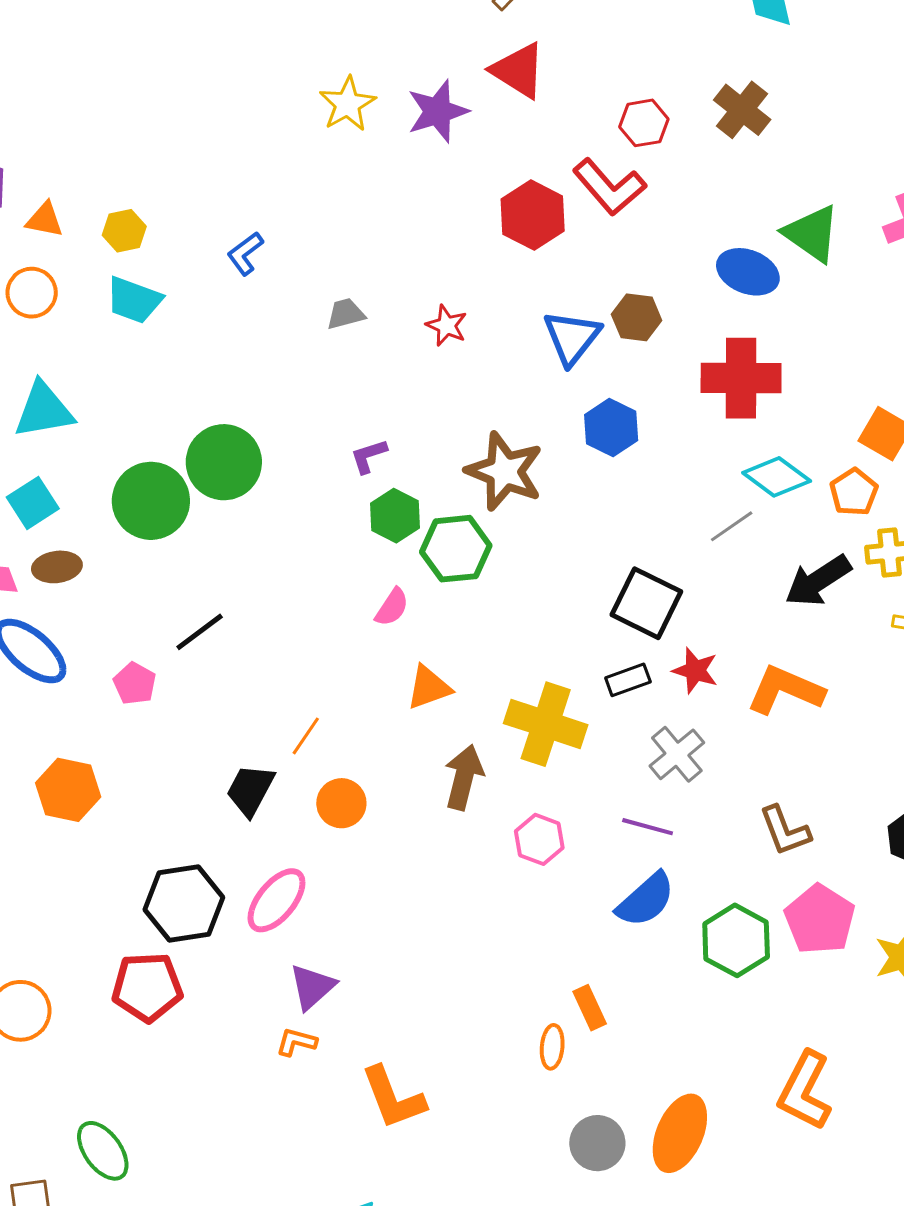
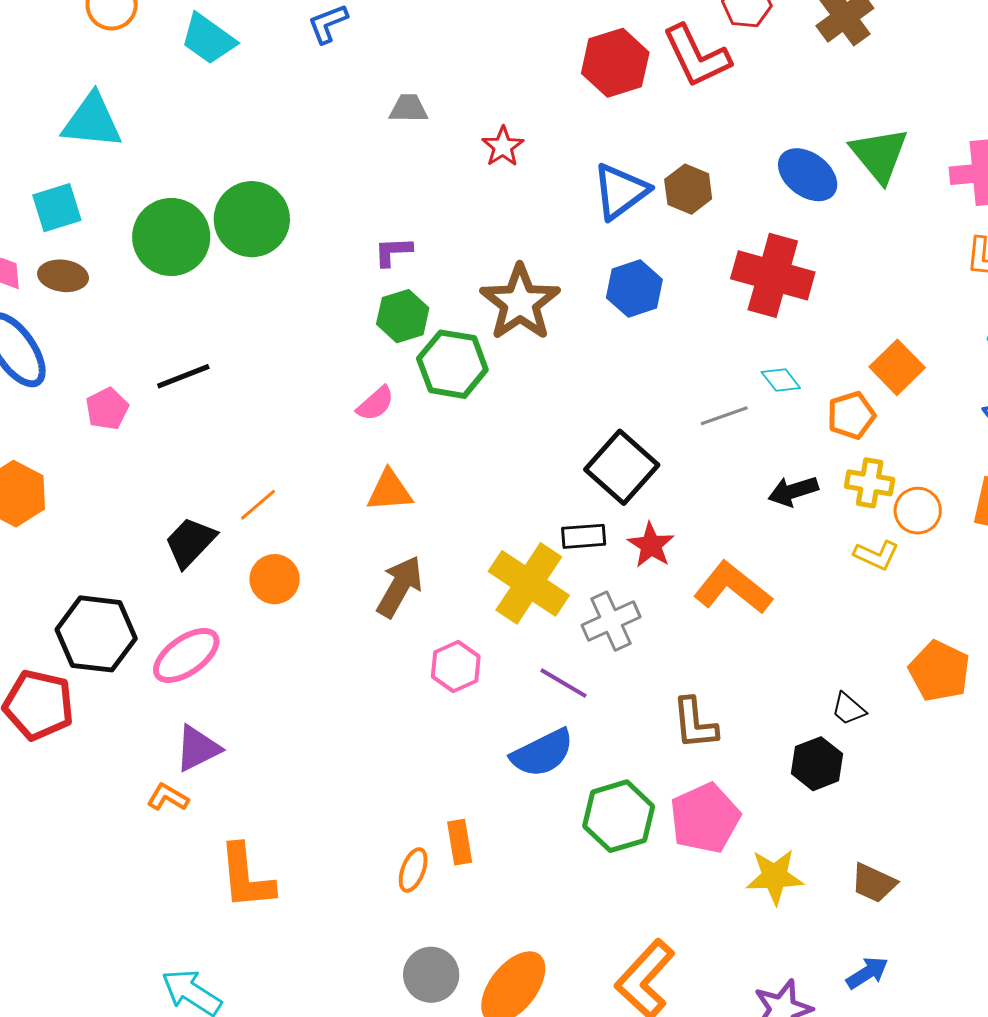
cyan diamond: (777, 477) -> (781, 380), size x0.6
black arrow: (818, 581) -> (793, 491), size x0.7
yellow cross: (546, 724) -> (529, 583), moved

